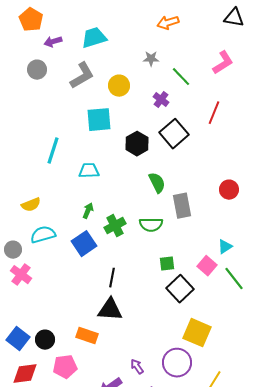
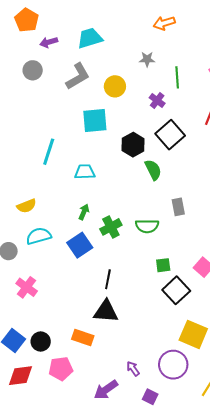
green line: (181, 77) -> (177, 77), turned 40
green semicircle: (157, 183) -> (153, 170), moved
gray rectangle: (182, 206) -> (178, 207), size x0.7
pink cross: (21, 275) -> (27, 287), moved

